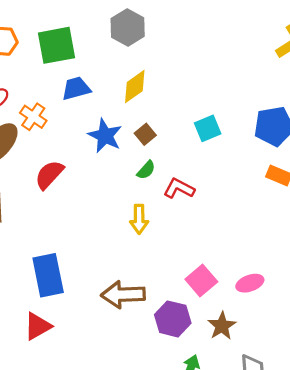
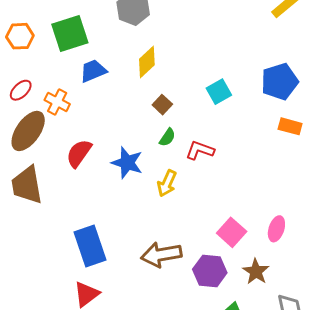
blue star: (105, 136) -> (127, 163), moved
yellow arrow: (139, 219) -> (167, 183), turned 32
pink ellipse: (250, 283) -> (276, 229), turned -45

